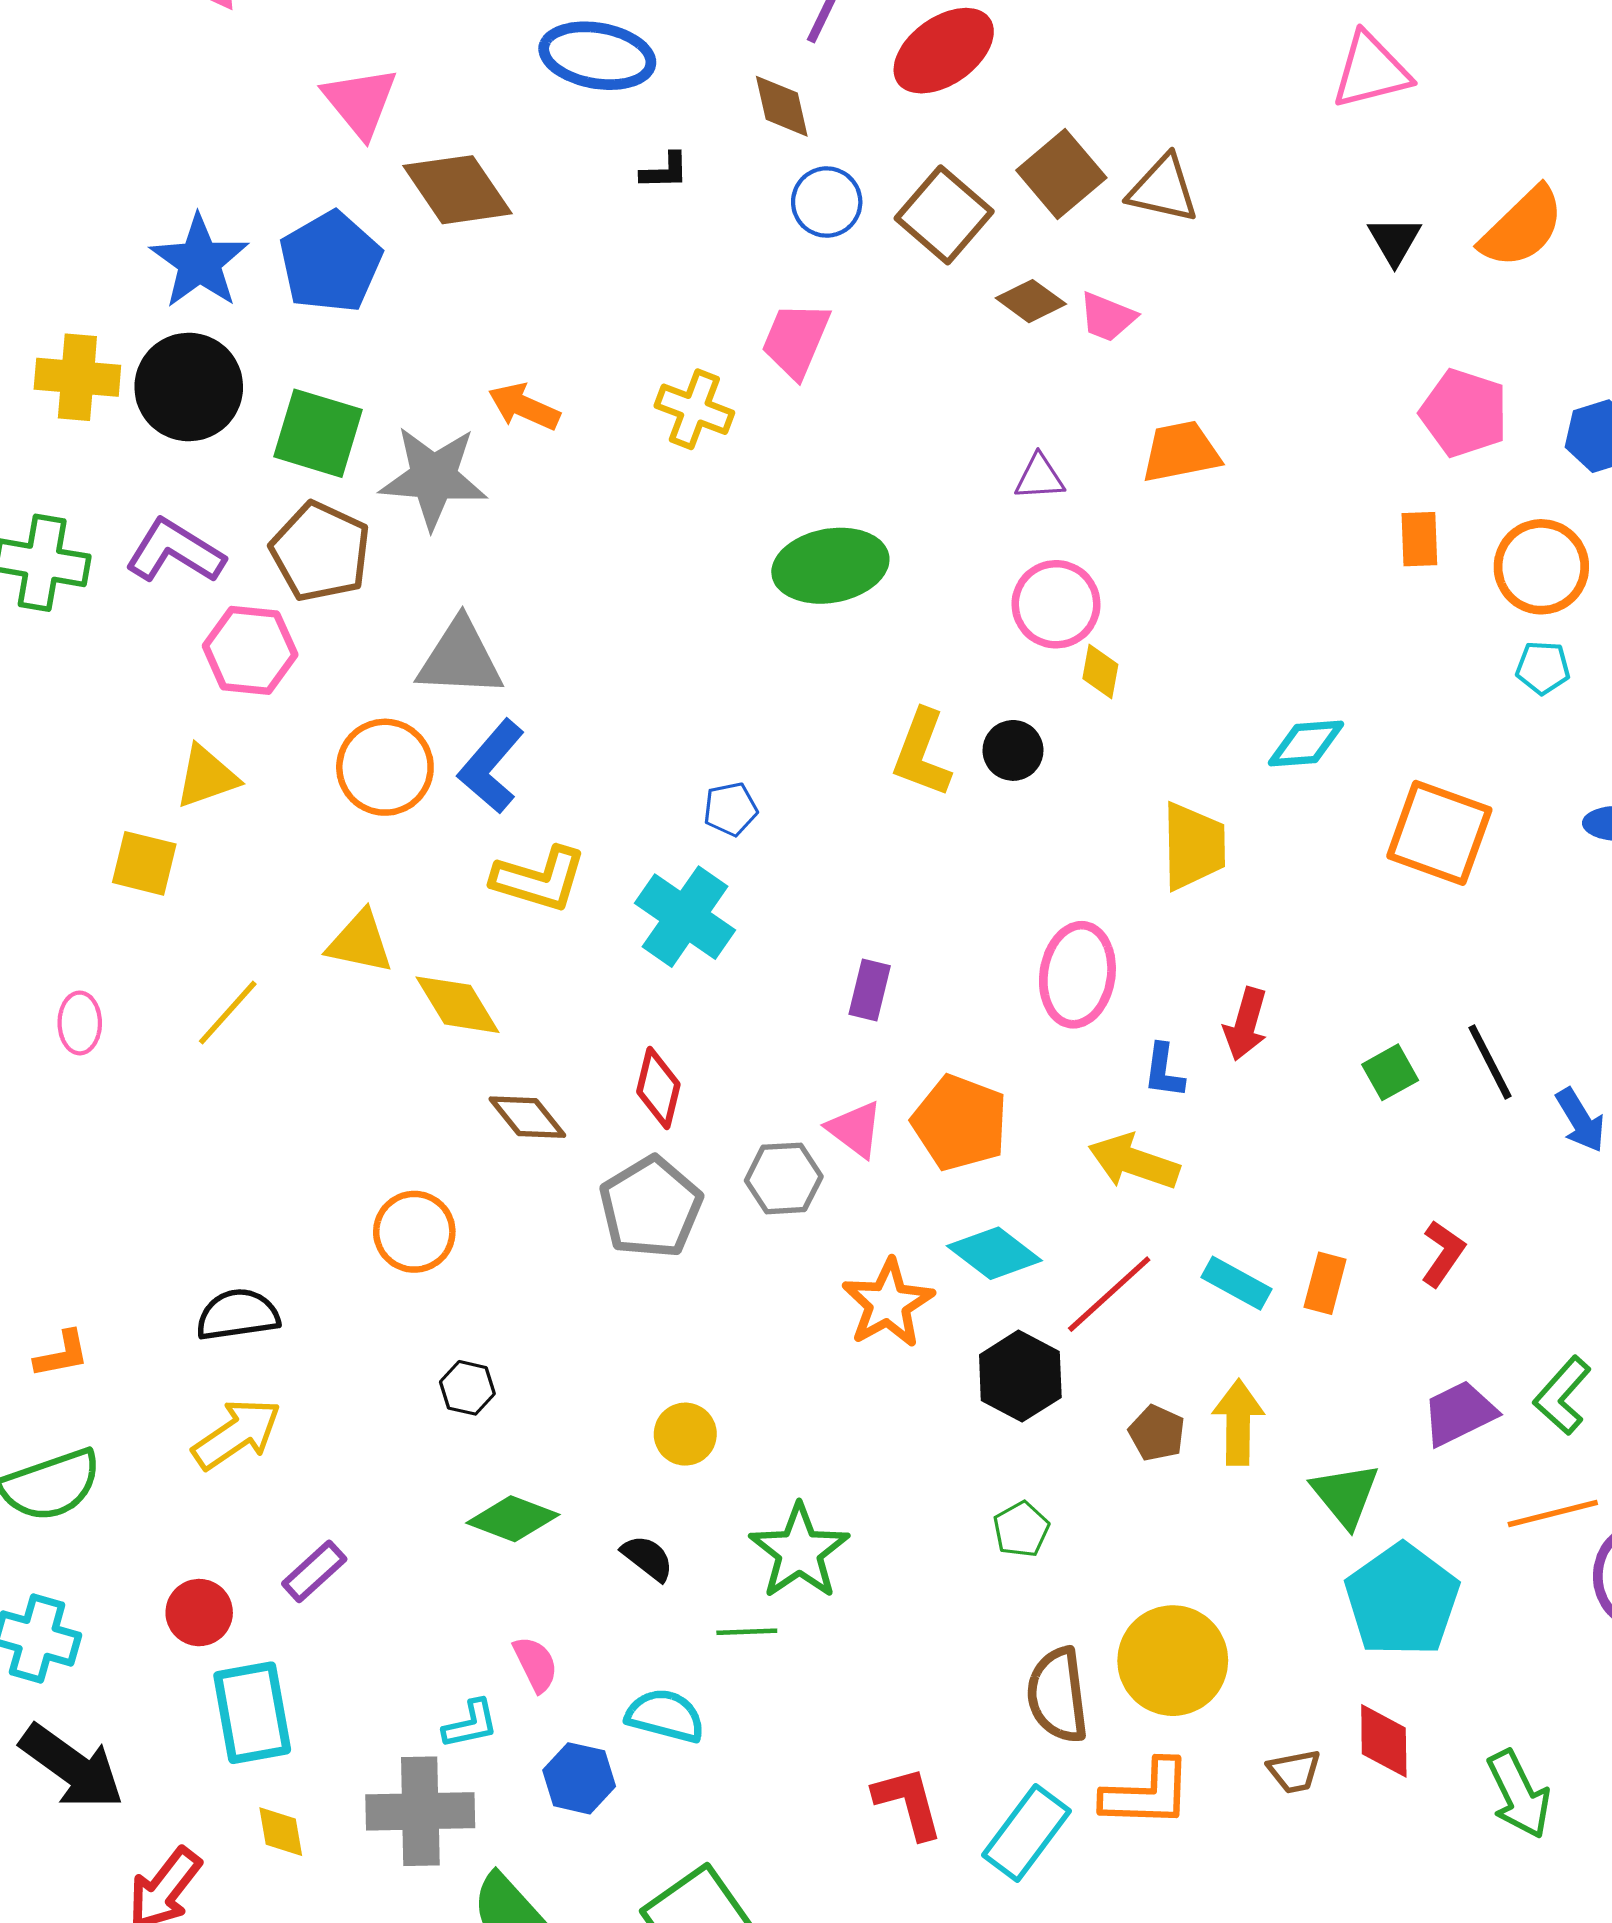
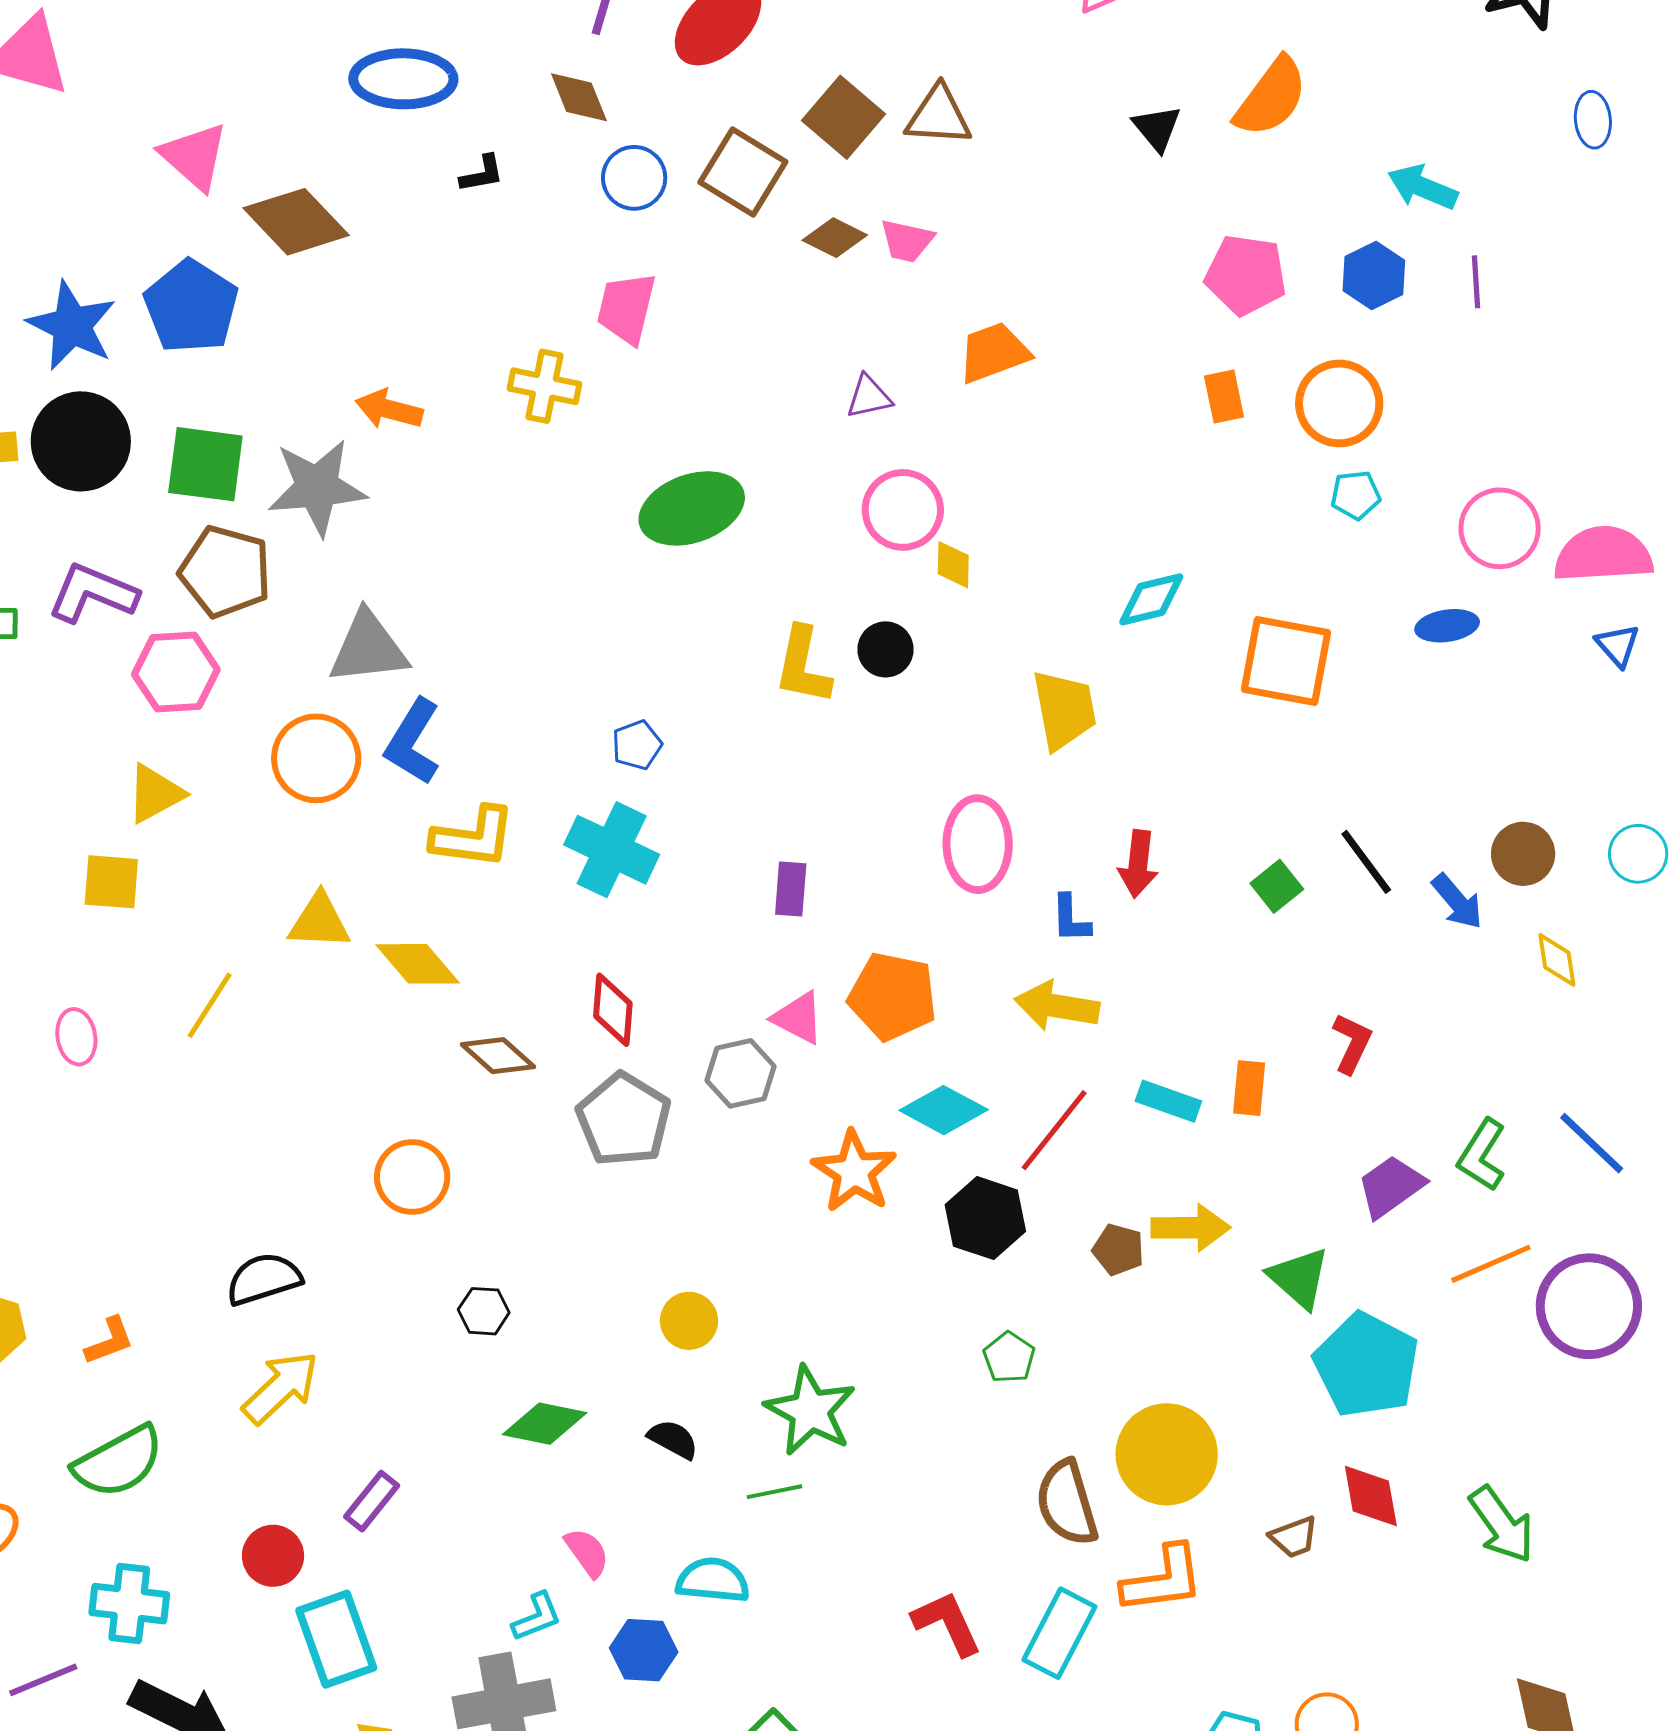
yellow arrow: (1238, 1422) -> (1191, 1228), turned 98

